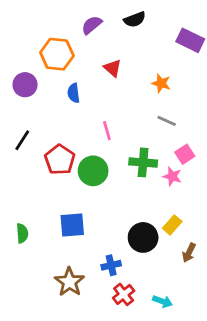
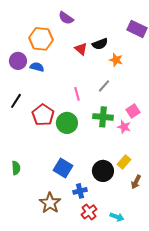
black semicircle: (135, 19) -> (100, 44), moved
purple semicircle: (92, 25) -> (66, 18), turned -105
blue semicircle: (74, 93) -> (37, 67), moved, turned 112
gray line: (167, 121) -> (104, 86), moved, turned -72
blue square: (72, 225) -> (63, 168), moved, turned 36

